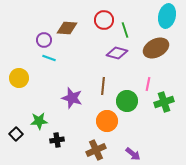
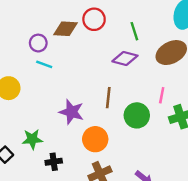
red circle: (104, 20) -> (94, 19), moved
orange circle: (107, 121) -> (95, 139), moved

